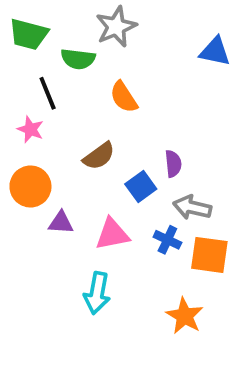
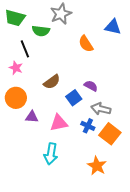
orange semicircle: (124, 97) -> (86, 44), moved
purple semicircle: (173, 164) -> (91, 86), turned -56
orange square: (209, 255) -> (110, 134), turned 30

